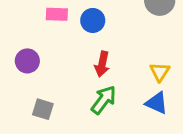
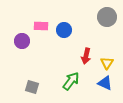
purple circle: (27, 61) -> (22, 41), moved
red arrow: (102, 64) -> (86, 56), moved

